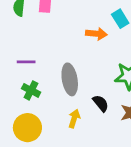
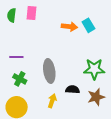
orange arrow: (96, 34) -> (69, 27), moved
black semicircle: (101, 103) -> (73, 90), turned -48

